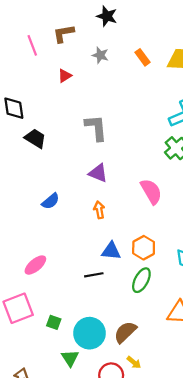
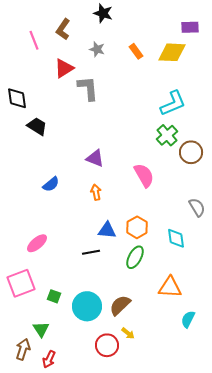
brown L-shape: (64, 34) -> (63, 29), turned -45
red triangle: (65, 76) -> (64, 68), size x1.5
gray L-shape: (96, 128) -> (88, 88), moved
green triangle: (70, 358) -> (41, 329), moved

